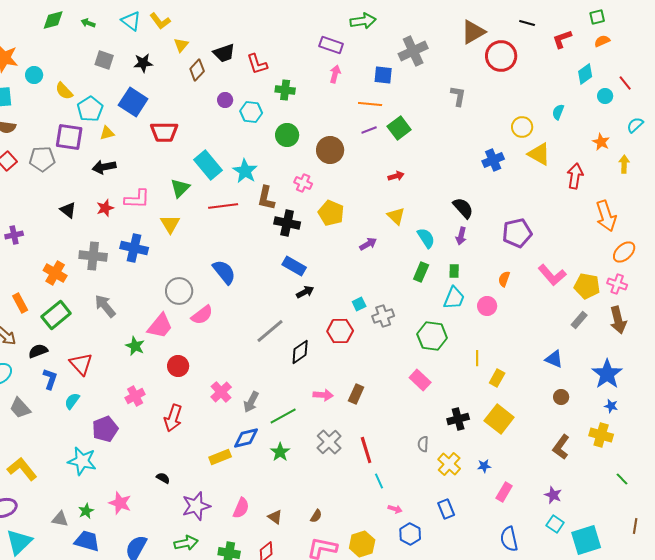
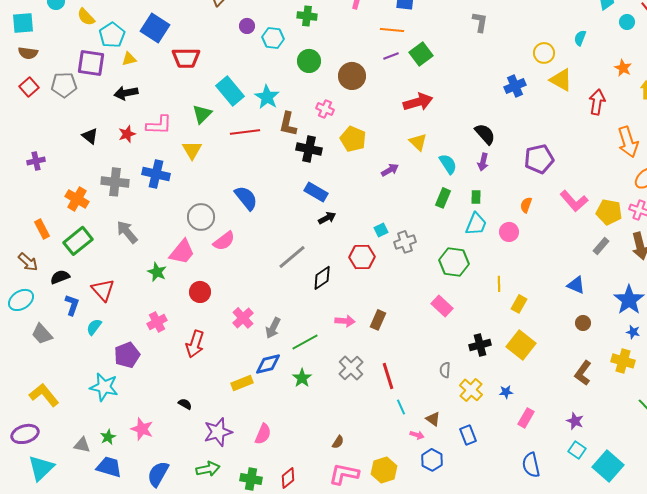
red arrow: (396, 176) -> (418, 102), size x1.8
brown triangle: (275, 517) -> (433, 419), moved
cyan square: (586, 540) -> (608, 466), turned -32

